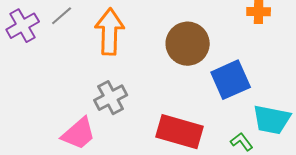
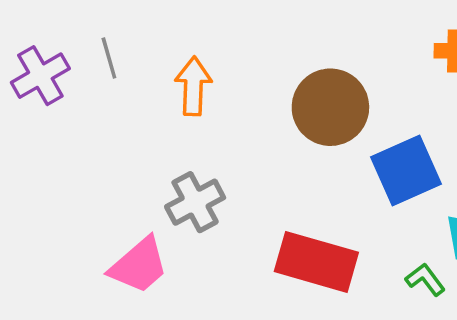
gray line: (62, 16) -> (109, 58), turned -65
orange arrow: (110, 32) -> (193, 86), size x0.7

